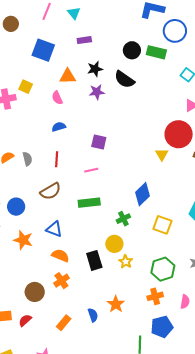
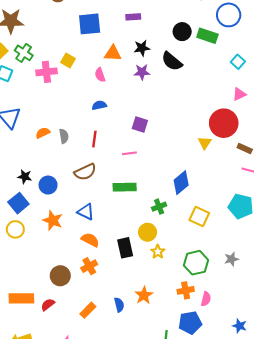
blue square: (43, 50) -> (90, 24), turned -30
pink semicircle: (185, 302) -> (206, 299), moved

